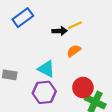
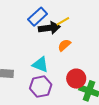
blue rectangle: (23, 18) -> (38, 17), moved
black arrow: (60, 31) -> (49, 28), size x1.5

